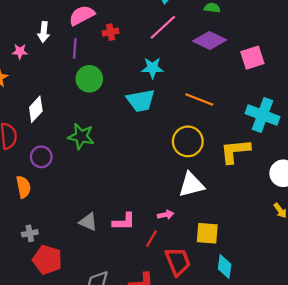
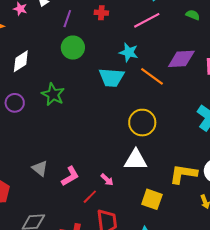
purple diamond: (210, 40) -> (181, 59), moved, turned -44
orange line: (199, 99) -> (152, 76), moved
yellow L-shape: (235, 151) -> (183, 174), moved
pink arrow: (166, 215) -> (107, 180), turned 40
pink L-shape: (124, 222) -> (70, 176), turned -45
yellow square: (207, 233) -> (152, 199), moved

